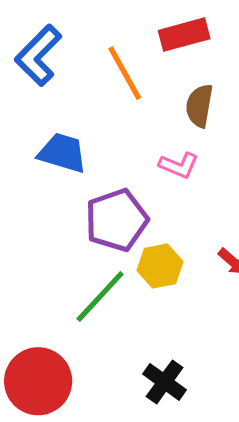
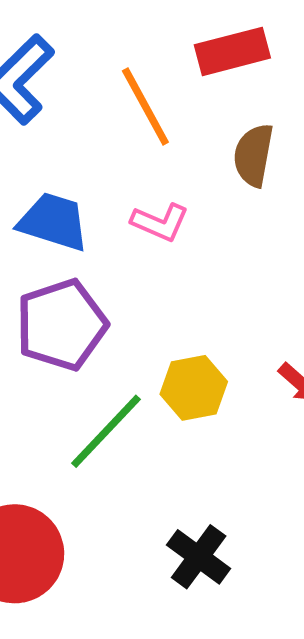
pink L-shape: (179, 165) -> (160, 222), moved
purple pentagon: (117, 220) -> (61, 325), moved

